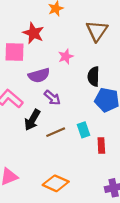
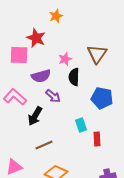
brown triangle: (97, 31) -> (97, 54), moved
black semicircle: (94, 76) -> (74, 77), moved
brown line: (56, 132) -> (44, 145), moved

